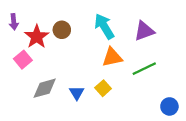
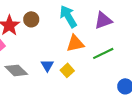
gray diamond: (45, 88) -> (16, 70), turned 60
blue triangle: (77, 93) -> (47, 65), moved

